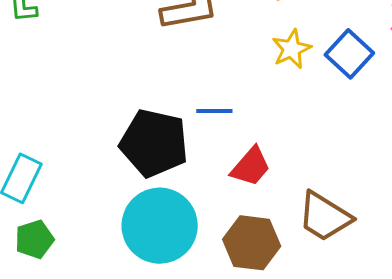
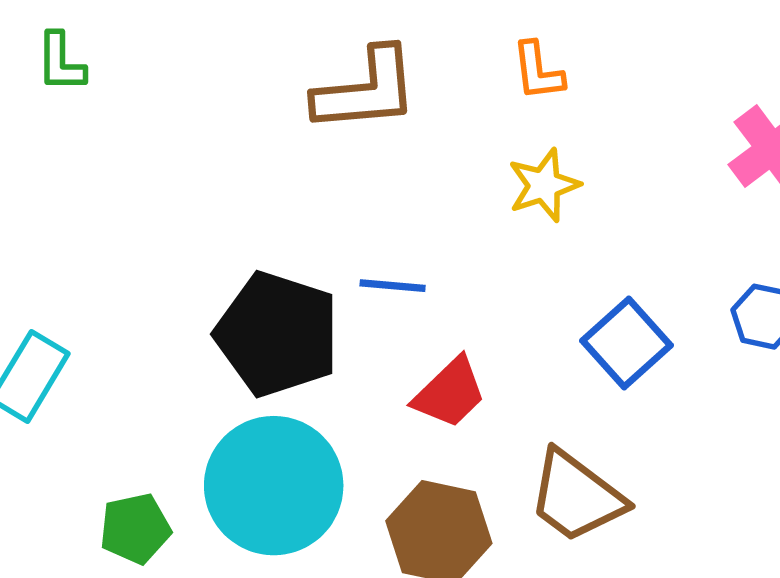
blue square: (349, 54) -> (626, 343), moved
green pentagon: (34, 239) -> (135, 529), moved

